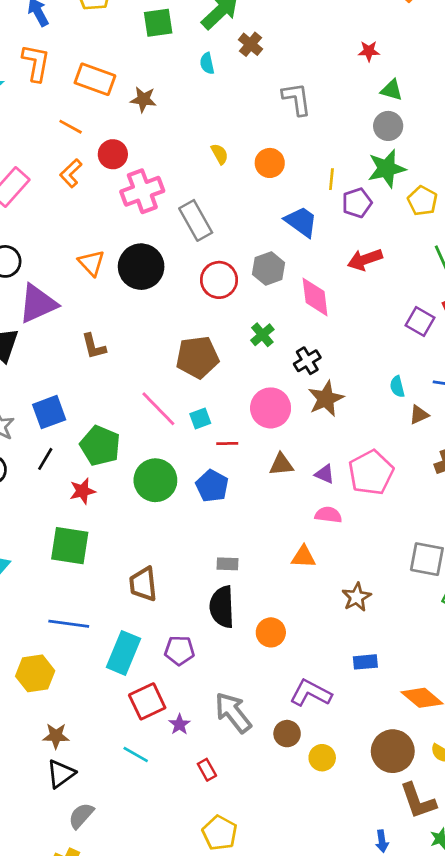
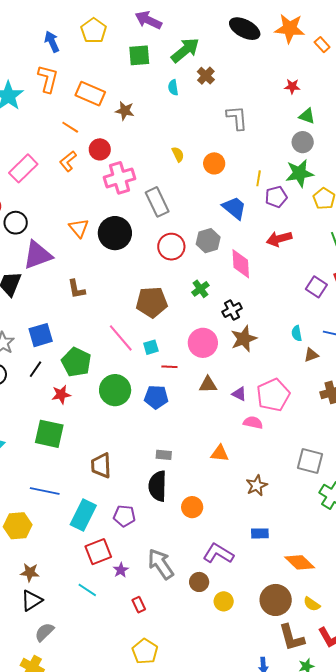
blue pentagon: (212, 486) -> (156, 397), turned -30
pink semicircle: (328, 515) -> (253, 423), moved

